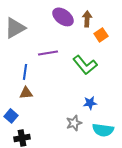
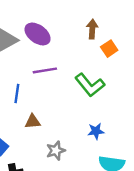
purple ellipse: (63, 17) -> (38, 34), moved
brown triangle: (26, 93) -> (33, 121), moved
gray star: (74, 123) -> (56, 151), moved

